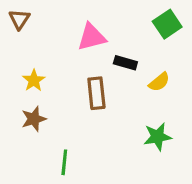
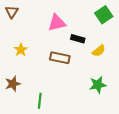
brown rectangle: (96, 93) -> (60, 58), turned -72
brown star: (34, 119) -> (13, 84), moved

